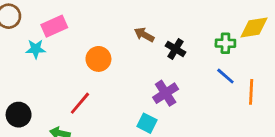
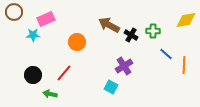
brown arrow: (144, 35) -> (109, 25), size x1.5
green cross: (225, 43) -> (153, 31), moved
black circle: (19, 115) -> (33, 75), moved

